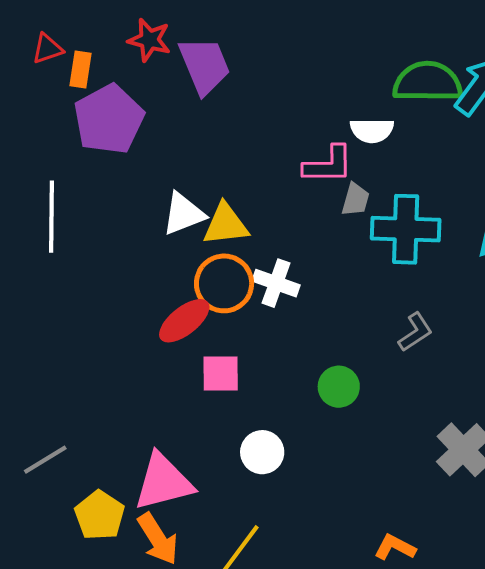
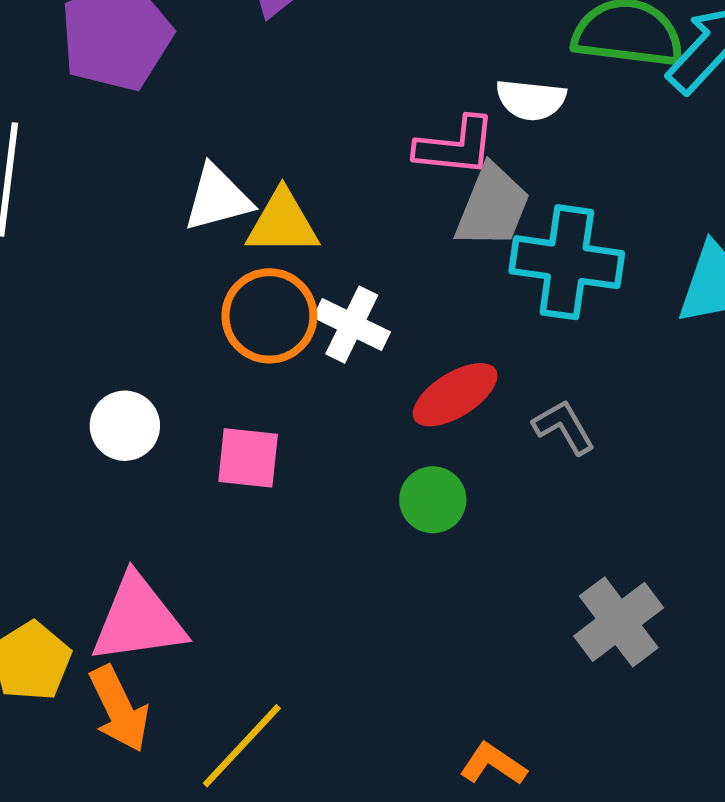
gray trapezoid: (355, 200) -> (492, 206), size x1.6
red ellipse: (184, 321) -> (455, 395), moved
gray L-shape: (415, 332) -> (564, 427), turned -93
white circle: (262, 452) -> (125, 426), moved

